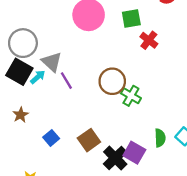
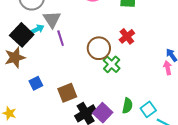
red cross: (149, 40) -> (127, 36), moved
black square: (19, 72) -> (22, 35), moved
brown star: (21, 115) -> (15, 58), size x1.5

